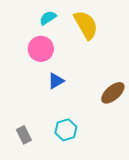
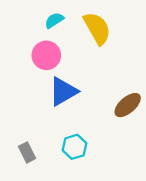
blue triangle: (56, 81) -> (63, 91), size x1.6

